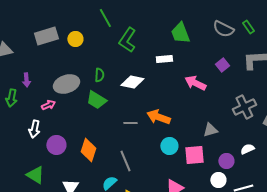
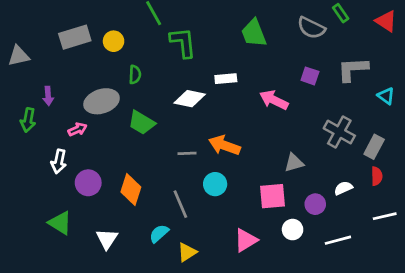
green rectangle: (248, 27) -> (341, 13), moved
green L-shape: (127, 40) -> (183, 43), turned 140
white rectangle: (164, 59) -> (226, 79), moved
purple square: (222, 65) -> (310, 76), turned -32
green semicircle: (99, 75) -> (135, 75), moved
gray cross: (244, 107) -> (339, 132), turned -35
cyan circle: (169, 146) -> (215, 184), moved
white circle: (218, 180) -> (293, 230), moved

